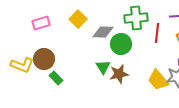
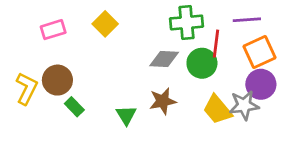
gray diamond: (103, 32) -> (164, 59), moved
green circle: (121, 44) -> (202, 63), moved
yellow L-shape: (22, 65) -> (27, 88), turned -85
green triangle: (103, 67) -> (126, 115), moved

